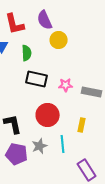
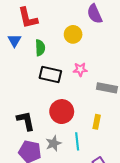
purple semicircle: (45, 20) -> (95, 14), moved
pink star: (66, 85) -> (80, 69), moved

